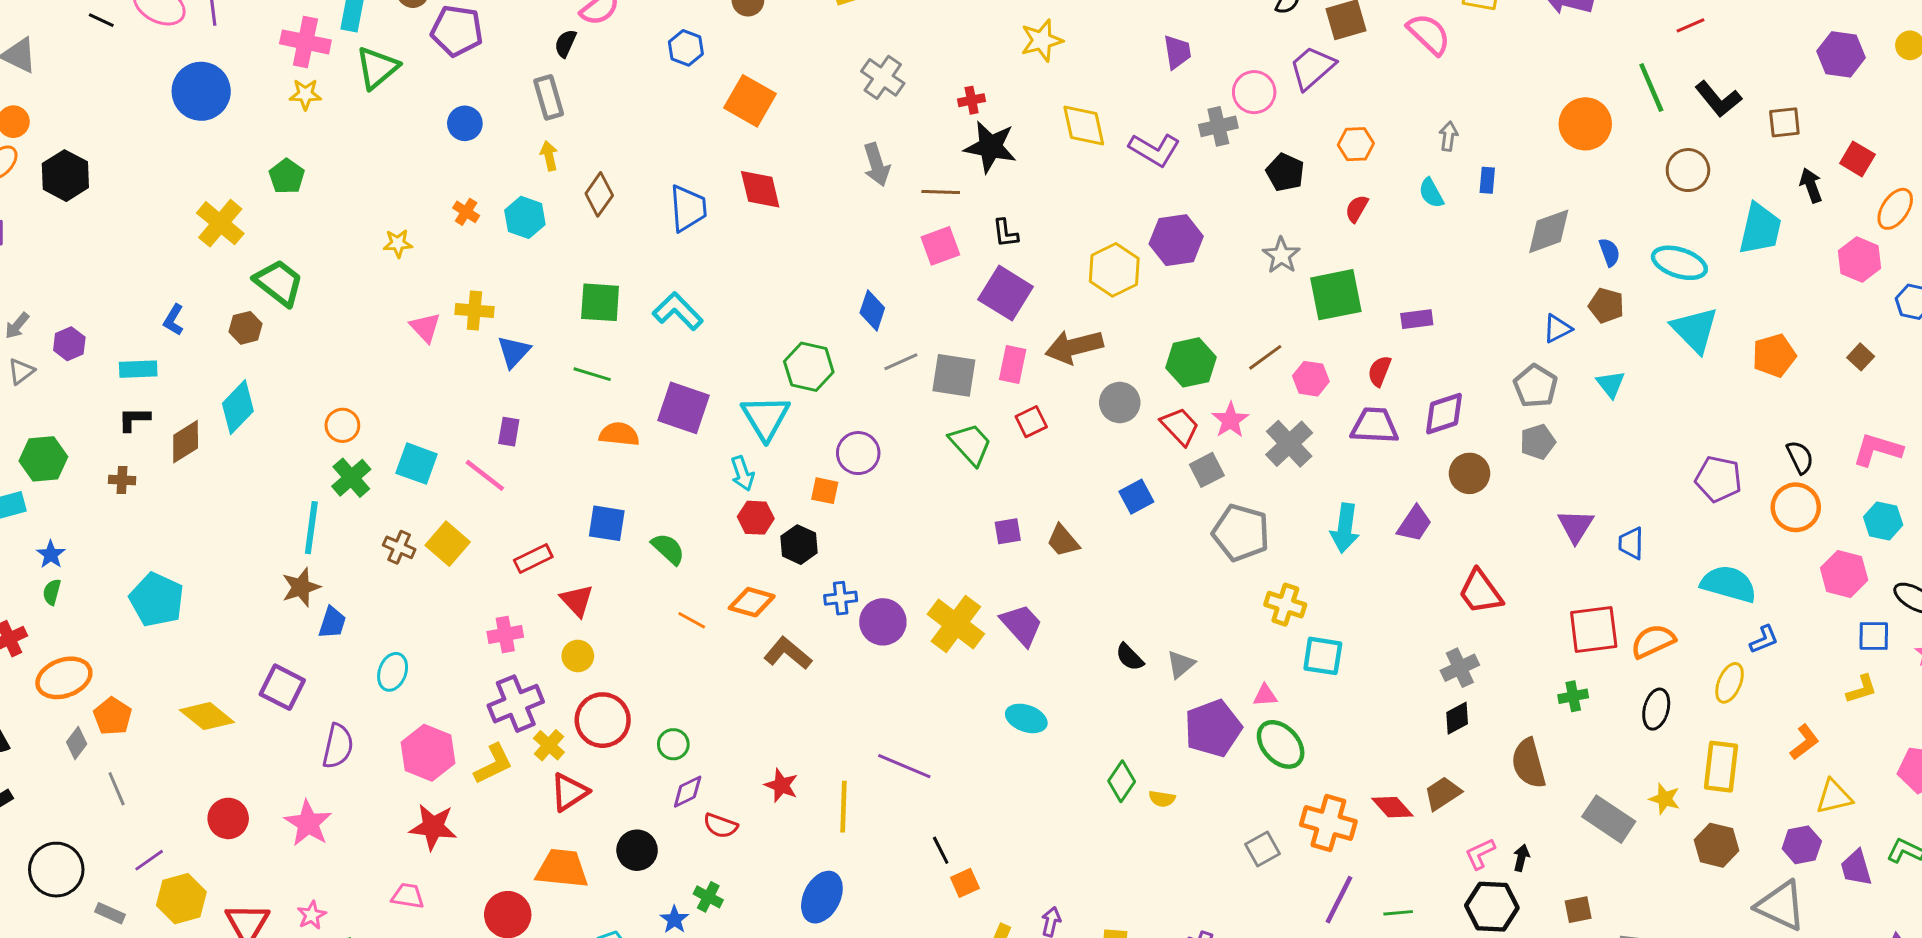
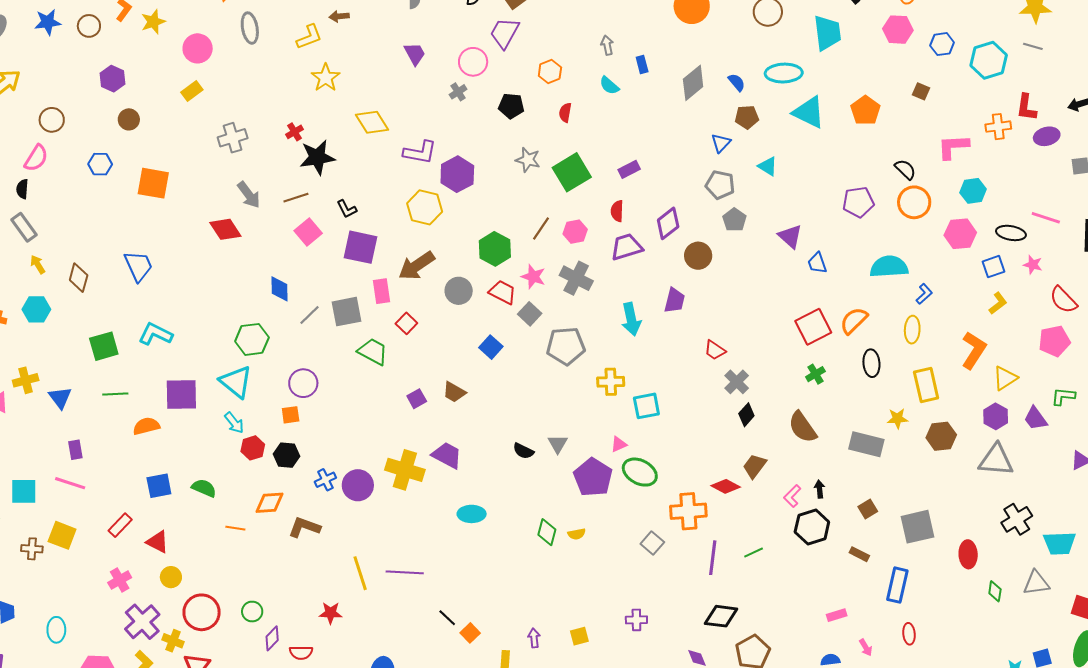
gray cross: (883, 77) -> (233, 138), turned -32
gray cross: (1218, 126) -> (458, 92), size x0.7
purple L-shape: (1154, 150) -> (420, 152), moved
red diamond: (760, 189) -> (225, 229), moved
purple triangle: (1576, 526) -> (790, 236), moved
red trapezoid: (1480, 592) -> (715, 350), moved, size x0.7
orange L-shape: (1805, 742) -> (974, 350), size x1.5
yellow line: (844, 807) -> (360, 573), moved

